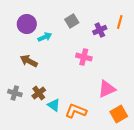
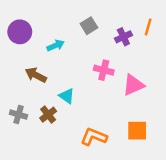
purple circle: (27, 24) -> (20, 32), moved
pink triangle: (107, 89) -> (133, 85), moved
cyan triangle: (54, 105) -> (67, 96), moved
orange square: (119, 114) -> (137, 131), moved, turned 30

